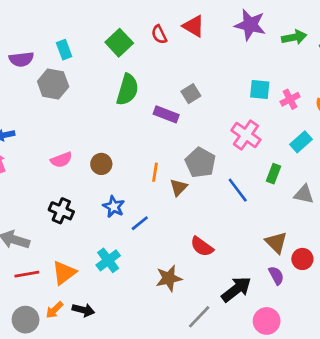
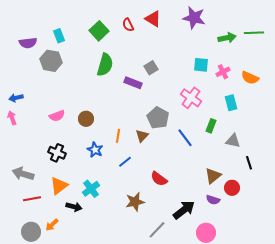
green arrow: (294, 37) -> (227, 38), moved
cyan rectangle: (301, 142) -> (231, 103), turned -63
orange line: (155, 172) -> (118, 136), moved
blue line: (140, 223) -> (125, 162), moved
brown triangle: (276, 242) -> (213, 176), turned 36
orange triangle: (64, 273) -> (59, 186), moved
purple semicircle: (276, 276) -> (213, 200), turned 136
black arrow: (83, 310) -> (74, 207), moved

